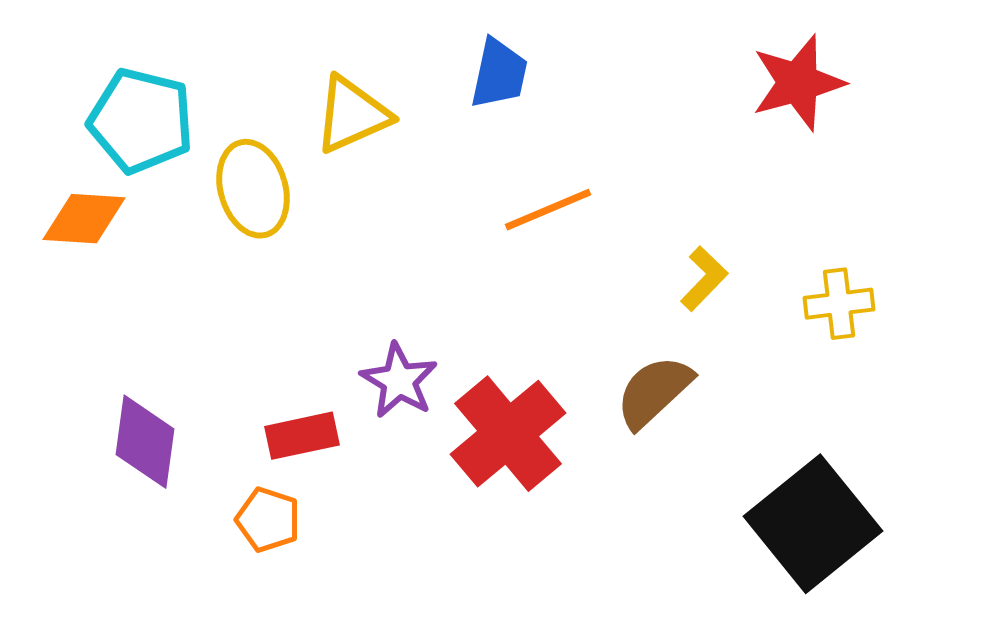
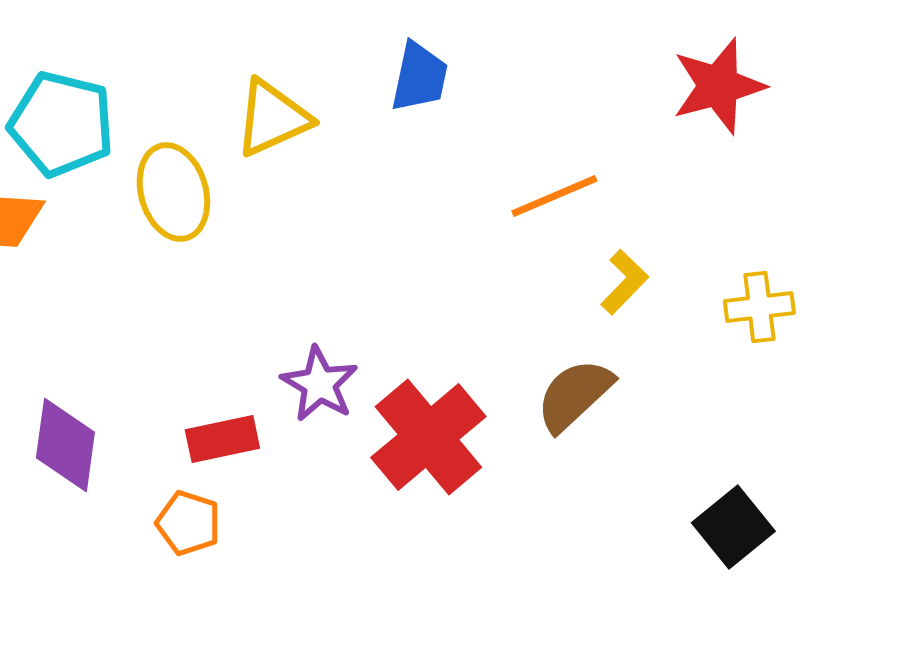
orange line: (548, 210) -> (554, 196), moved
black square: (813, 524) -> (733, 527), size x0.6

